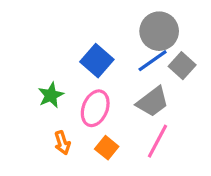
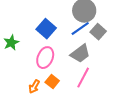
green star: (51, 95) -> (11, 43), moved
orange arrow: (62, 143) -> (34, 87), moved, turned 48

